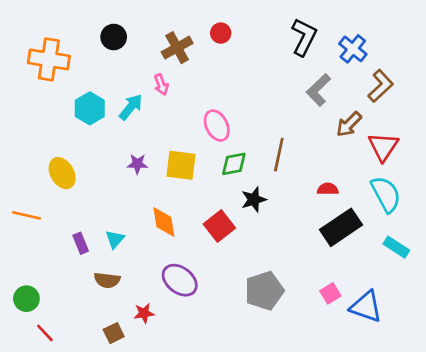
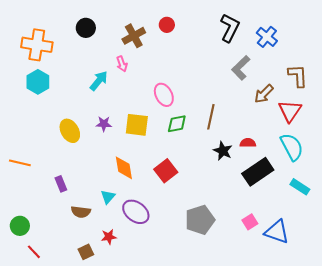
brown L-shape: (381, 86) -> (298, 76), moved, turned -50
cyan hexagon: (90, 108) -> (38, 82), moved
yellow ellipse: (62, 173) -> (70, 131), moved
black star: (254, 200) -> (223, 151), moved, turned -30
cyan triangle: (115, 239) -> (108, 197), moved

